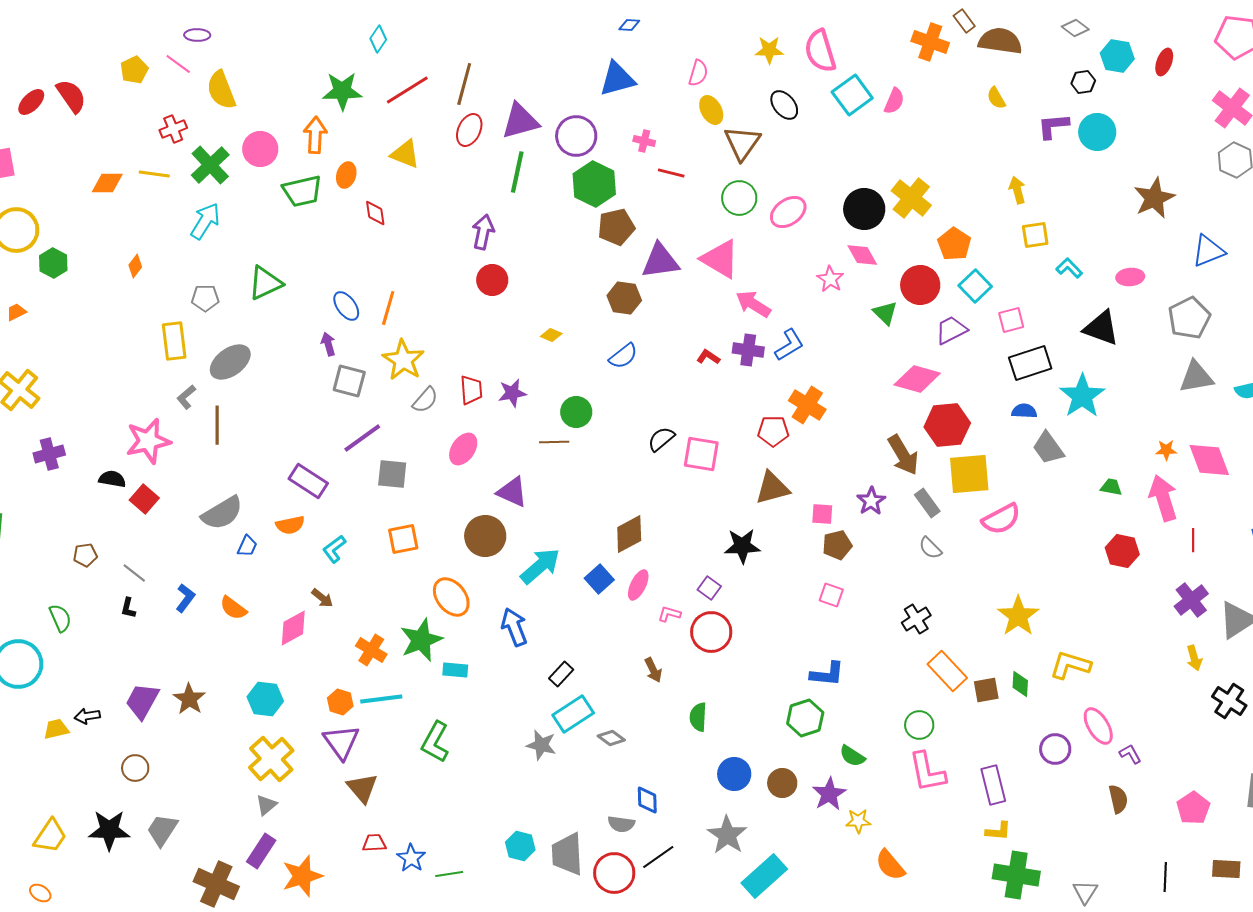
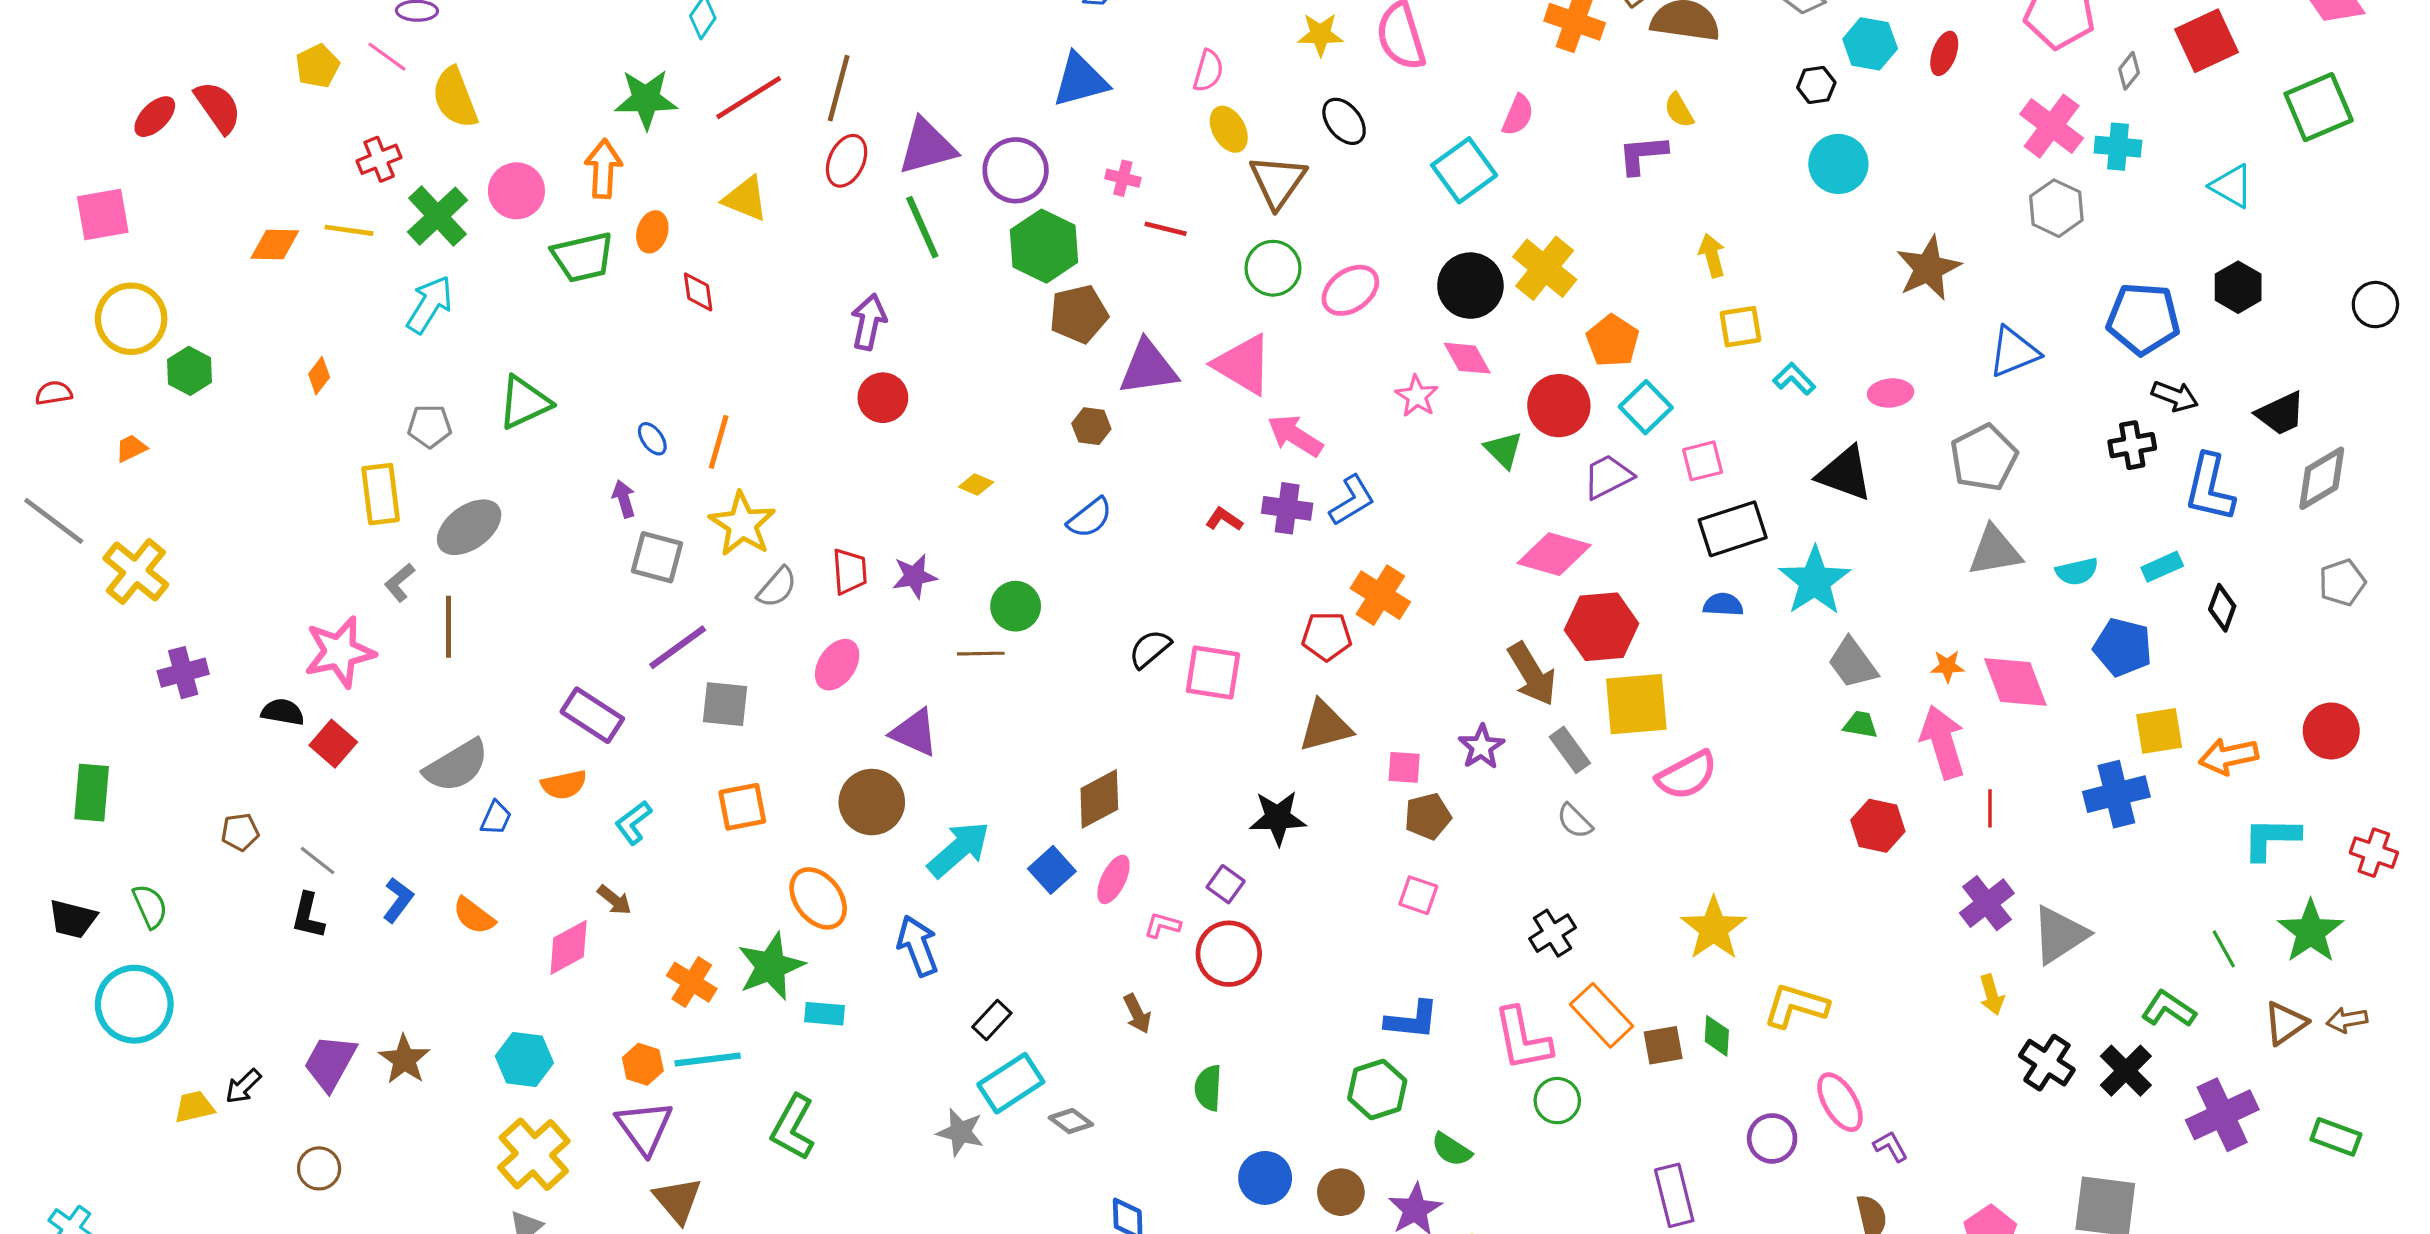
cyan square: (852, 95) -> (1464, 170), moved
purple L-shape: (1053, 126) -> (1643, 154), moved
green line: (517, 172) -> (922, 227), turned -36
brown hexagon: (624, 298) -> (1091, 426), size x0.7
blue ellipse: (346, 306) -> (652, 439), size x0.7
gray trapezoid: (1048, 448) -> (1853, 663), moved
black L-shape: (128, 608) -> (308, 916), size x1.4
green semicircle: (60, 618) -> (150, 906), moved
black arrow: (87, 716) -> (243, 1086), turned -35
pink L-shape: (927, 772) -> (1523, 1039), moved

